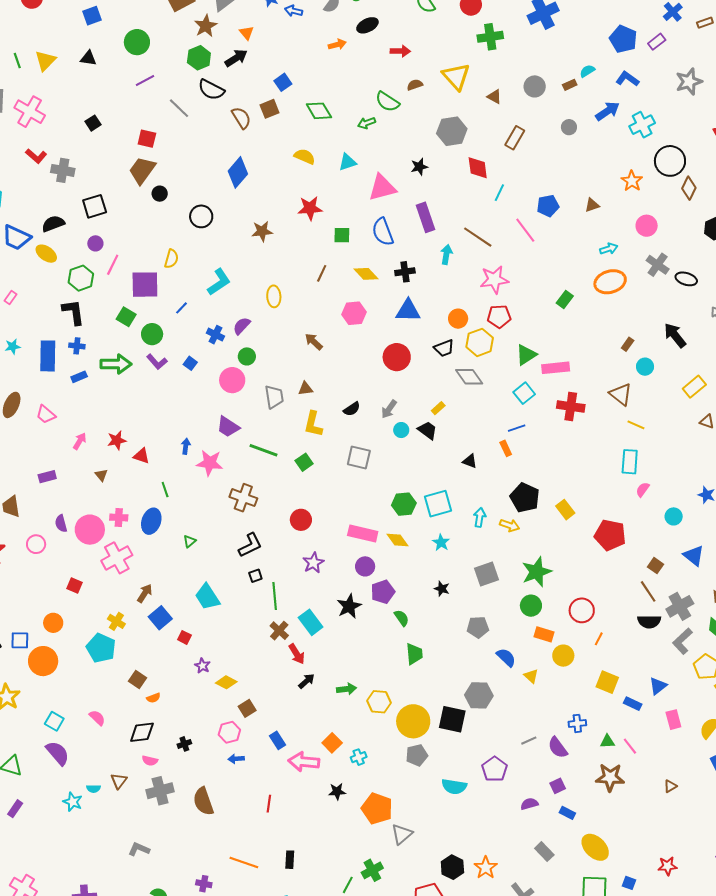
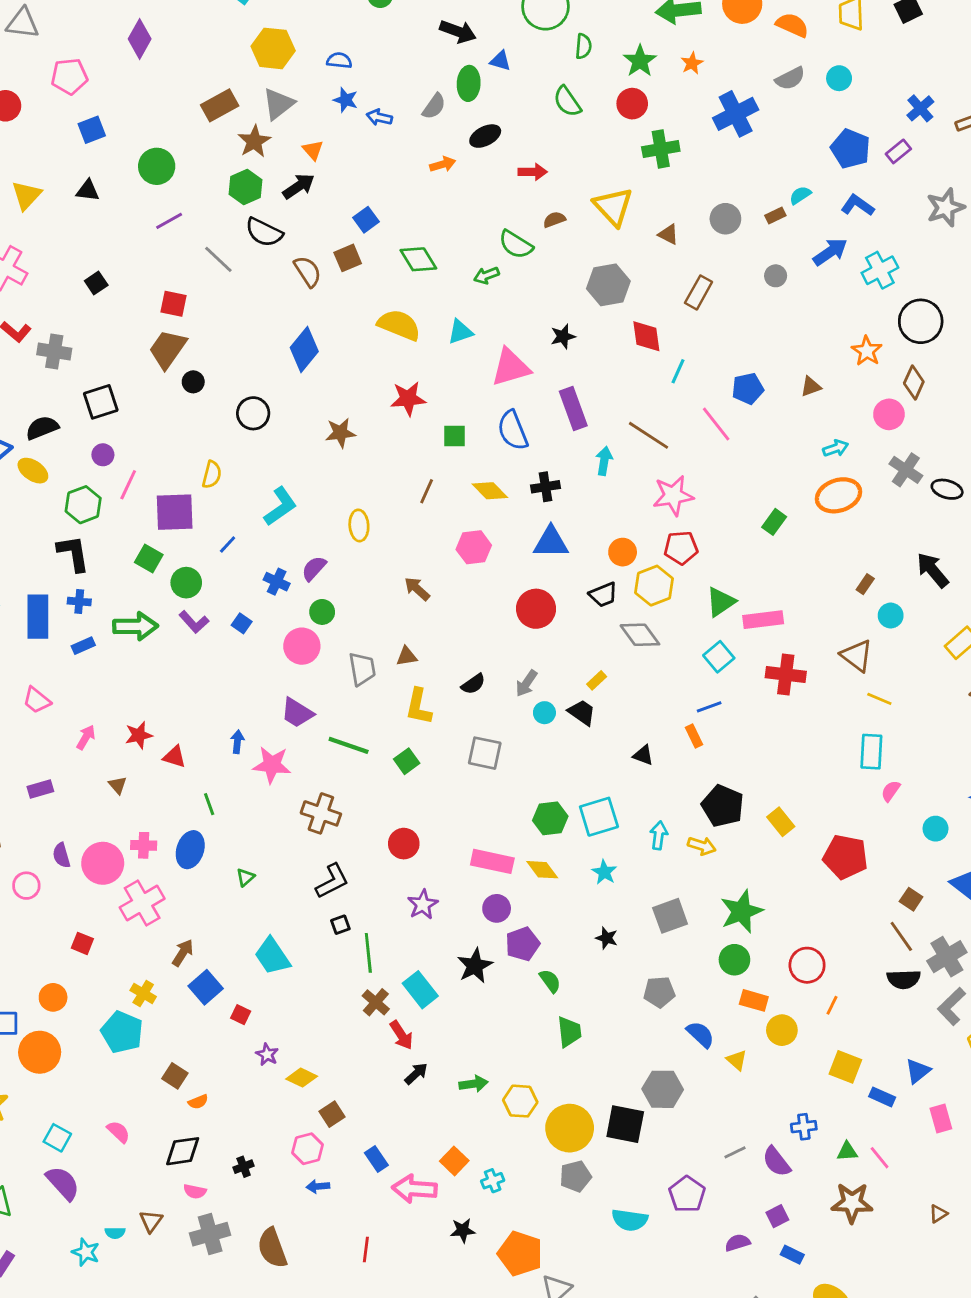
yellow semicircle: (305, 156) -> (399, 325), size x1.4
brown diamond: (689, 188) -> (914, 383), moved

